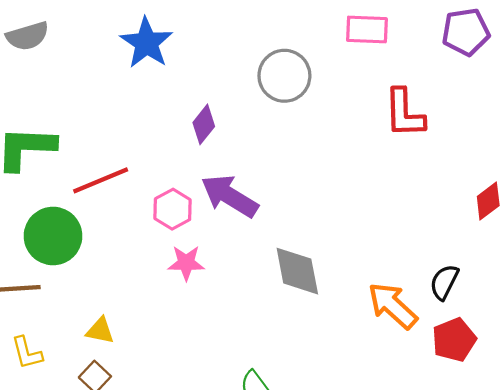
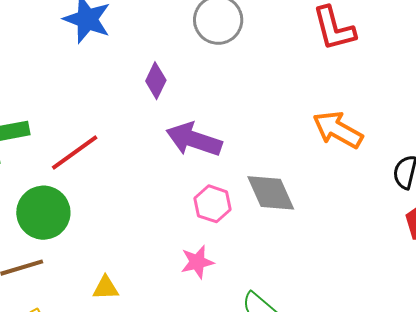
pink hexagon: (173, 209) -> (213, 204), moved
pink star: (186, 263) -> (197, 262), moved
orange arrow: (393, 306) -> (338, 130), moved

